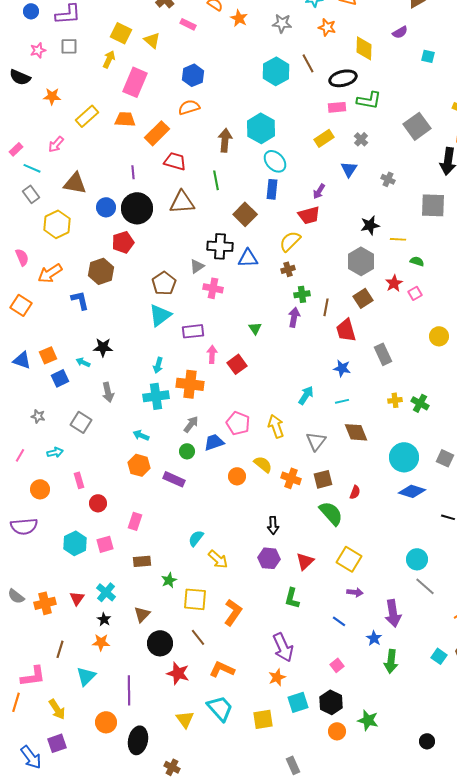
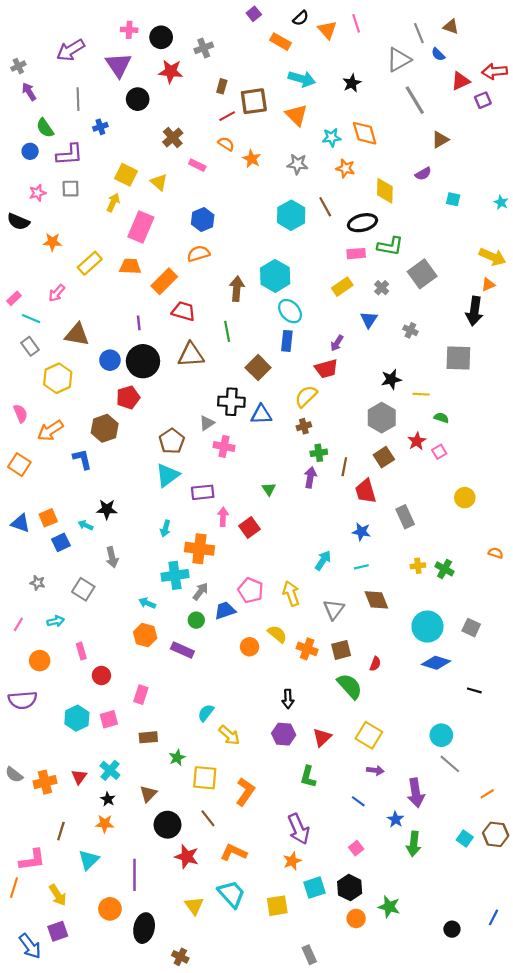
gray square: (417, 126) -> (422, 274), moved
cyan cross: (156, 396) -> (175, 575), moved

